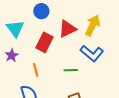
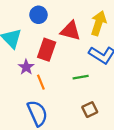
red triangle: (67, 29) -> (70, 31), turned 48
purple star: (12, 55) -> (26, 67), moved

